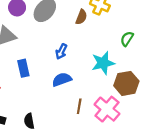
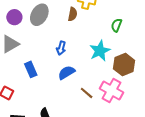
brown line: (79, 106) -> (87, 93), turned -48

